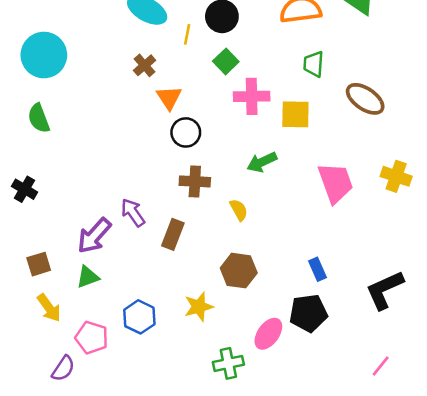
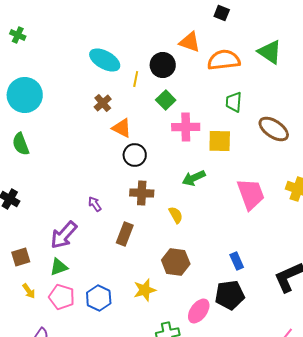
orange triangle: (169, 98) -> (122, 128), turned -30
purple arrow: (133, 212) -> (95, 204), moved, size x0.7
yellow arrow: (49, 308) -> (29, 291), size x0.7
pink pentagon: (92, 338) -> (62, 297), moved

